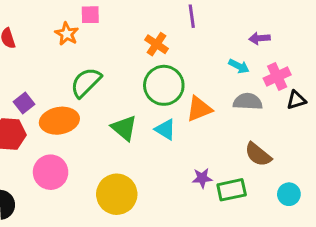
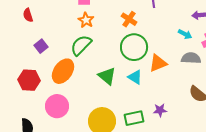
orange star: (67, 34) -> (86, 20), moved
purple square: (24, 103) -> (41, 46), moved
orange ellipse: (59, 121) -> (63, 71), turned -45
green rectangle: (232, 190) -> (134, 118), moved

